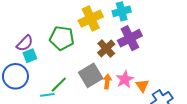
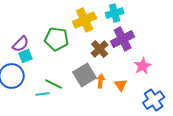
pink star: (125, 79) -> (143, 66), moved
green line: (59, 85) -> (54, 84), turned 72
orange triangle: (142, 86) -> (121, 85), moved

